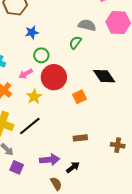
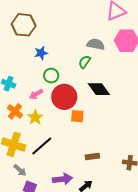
black diamond: (104, 76) -> (99, 89), moved
yellow star: (34, 97) -> (35, 117), moved
orange square: (79, 97) -> (77, 116), moved, turned 32

